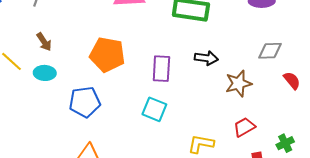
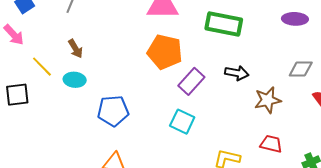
orange pentagon: (107, 55) -> (165, 52), moved
purple rectangle: (161, 69) -> (191, 81), turned 36
red trapezoid: (244, 127) -> (271, 144), turned 40

